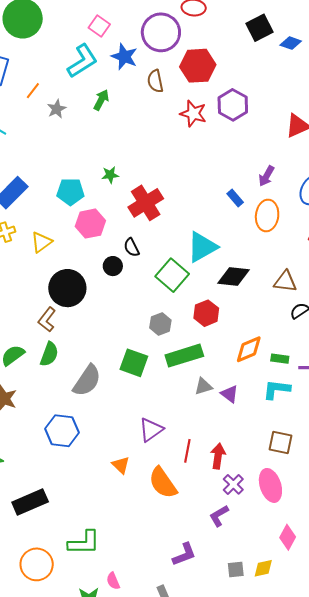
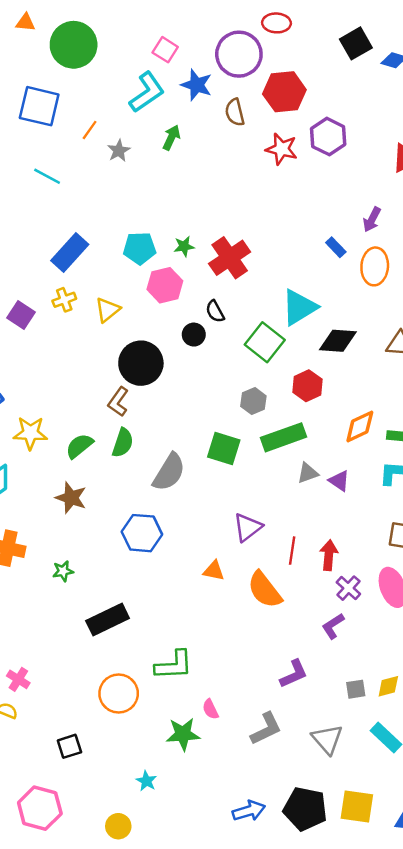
green star: (110, 175) -> (184, 246), moved
orange triangle: (121, 465) -> (214, 571), turned -30

